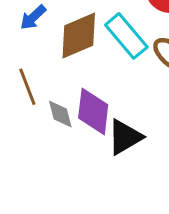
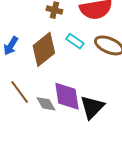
cyan rectangle: (126, 36) -> (75, 41), size x0.6

